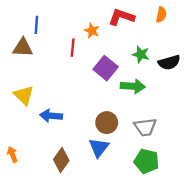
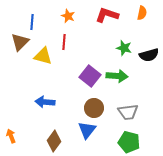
orange star: (92, 31) -> (68, 16), moved
brown triangle: (23, 48) -> (20, 42), turned -48
purple square: (106, 68) -> (90, 76), moved
yellow triangle: (24, 95) -> (43, 56), moved, turned -30

